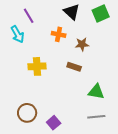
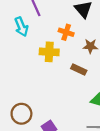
yellow cross: (37, 66) -> (49, 52), moved

